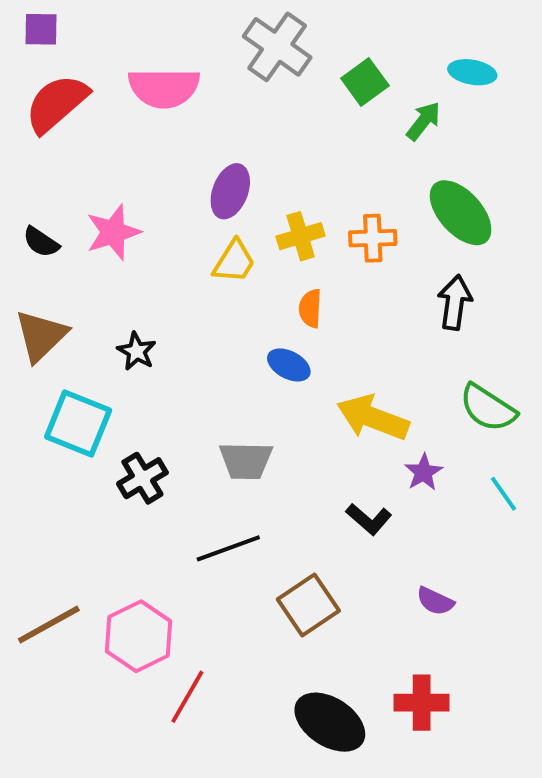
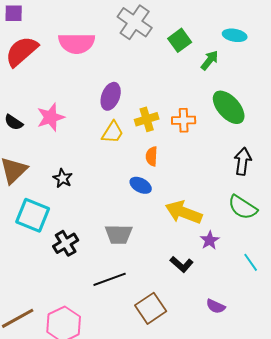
black arrow: (455, 303) -> (243, 161), moved
cyan line: (504, 494) -> (251, 262), moved

